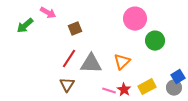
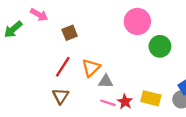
orange triangle: (122, 62) -> (91, 68), moved
gray triangle: (91, 64) -> (106, 81), moved, size x0.6
yellow rectangle: (147, 87) -> (151, 98), turned 42

